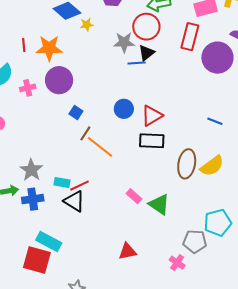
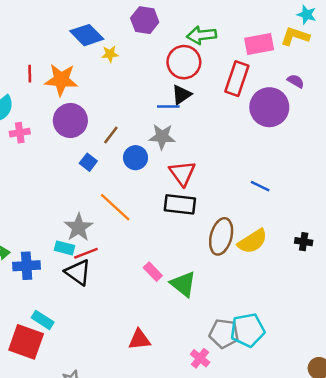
gray star: (124, 42) -> (162, 137), moved
pink cross: (28, 88) -> (20, 133), moved
blue circle: (124, 109) -> (136, 158), moved
red triangle: (152, 116) -> (182, 173), turned -40
brown line: (85, 133) -> (111, 135), moved
gray star: (31, 170) -> (79, 227), moved
cyan pentagon: (218, 223) -> (247, 330), moved
cyan rectangle: (49, 241) -> (43, 320), size x0.7

